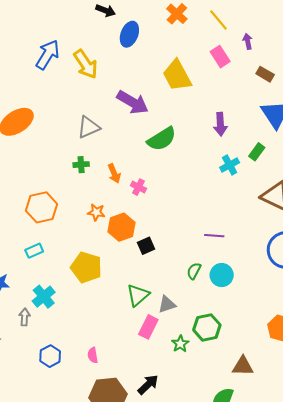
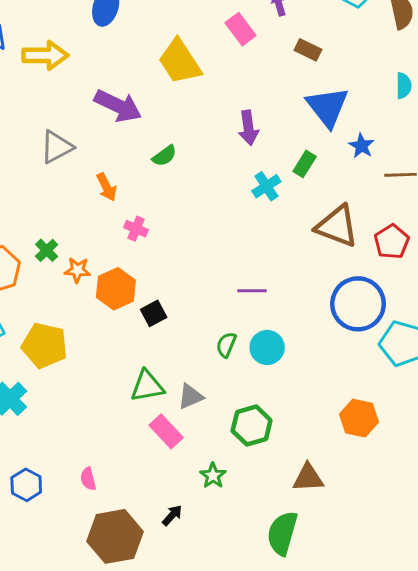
yellow arrow: (86, 64) -> (45, 55), turned -52
green semicircle: (162, 139) -> (164, 156), size x0.6
green cross: (81, 165) -> (47, 250), moved, turned -35
orange arrow: (114, 173) -> (107, 187), moved
yellow pentagon: (86, 267) -> (45, 345), moved
green triangle: (138, 295) -> (147, 386), turned 35
pink rectangle: (148, 327) -> (166, 431), turned -65
green star: (180, 344) -> (213, 476), moved
black arrow: (148, 385) -> (172, 515), size x0.7

